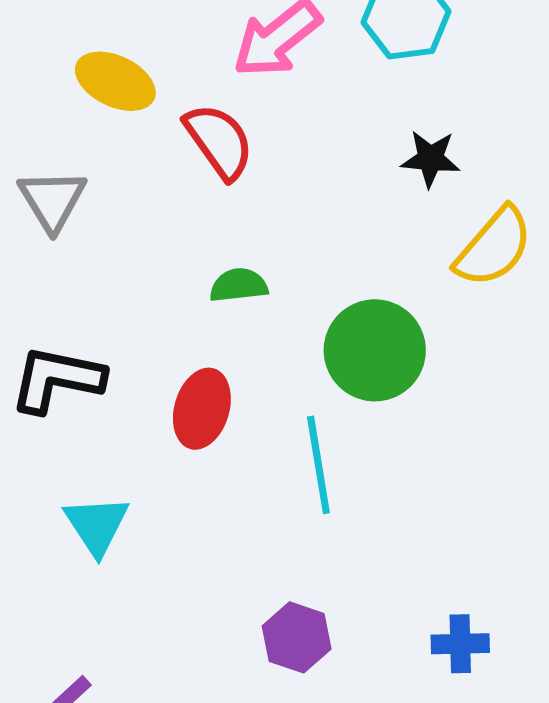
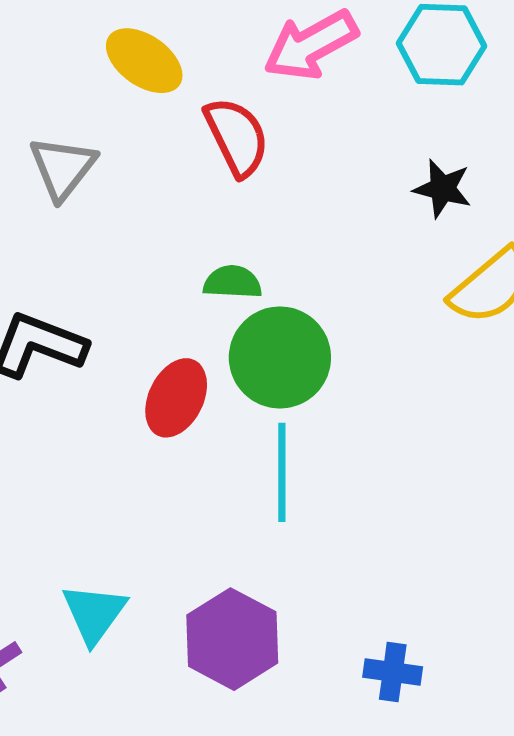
green circle: (375, 350) -> (280, 357), moved
cyan triangle: (97, 525) -> (94, 613), moved
purple hexagon: (297, 637) -> (232, 639), size x1.4

